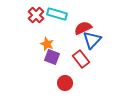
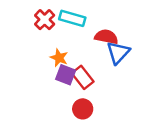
red semicircle: (83, 28) -> (106, 37), turned 36
red rectangle: (81, 59) -> (83, 77), moved

